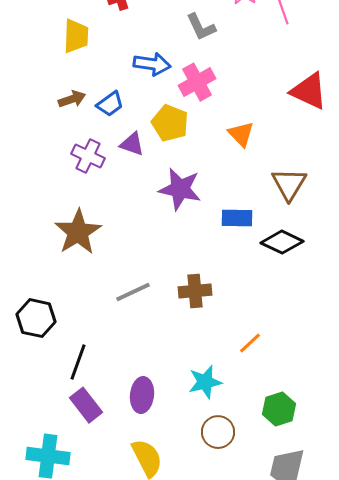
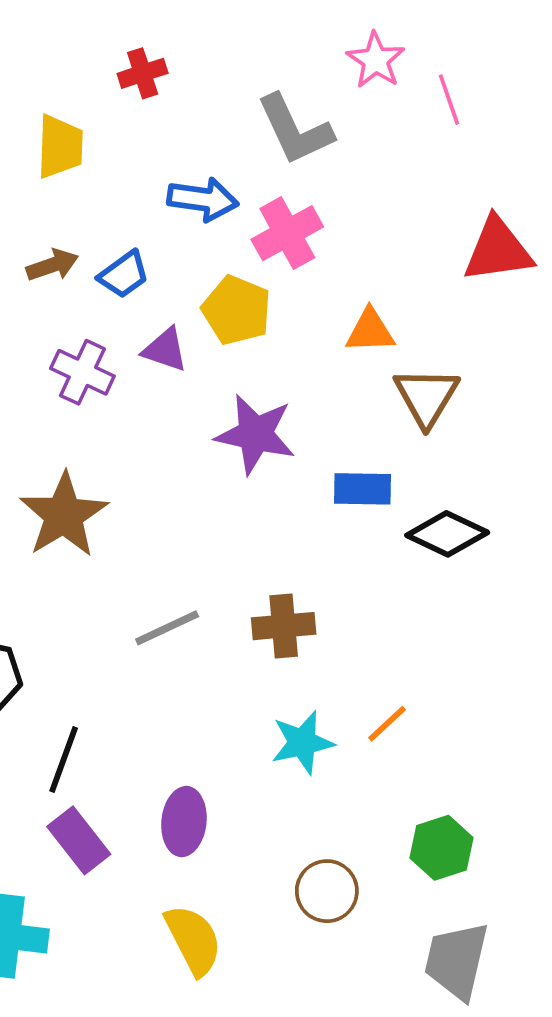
gray L-shape: (201, 27) -> (295, 130), size x1.4
red triangle: (309, 91) -> (498, 250), turned -33
orange triangle: (241, 134) -> (370, 331), turned -48
brown triangle: (289, 184) -> (426, 397), moved
cyan star: (205, 382) -> (302, 743), moved

